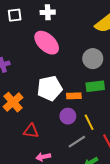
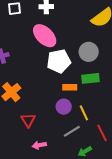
white pentagon: (50, 88) -> (59, 61), moved
red triangle: (31, 131) -> (28, 120), turned 49

